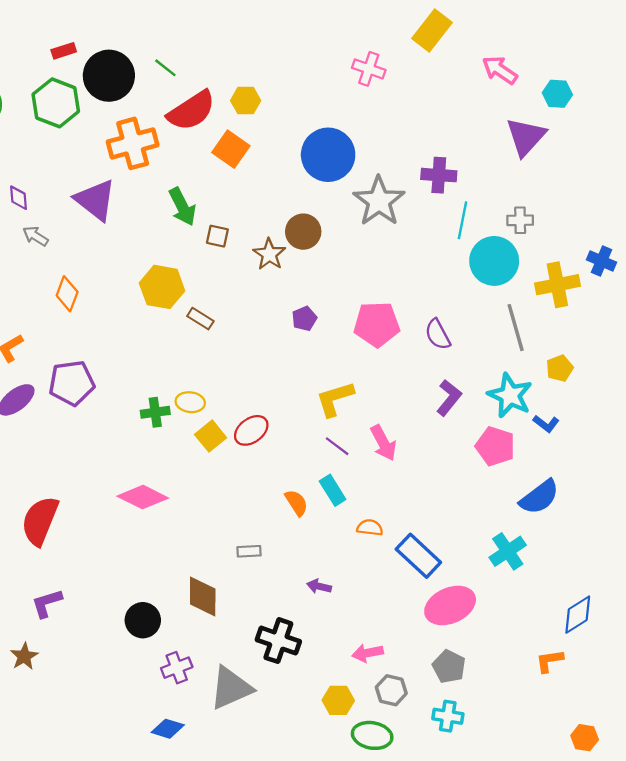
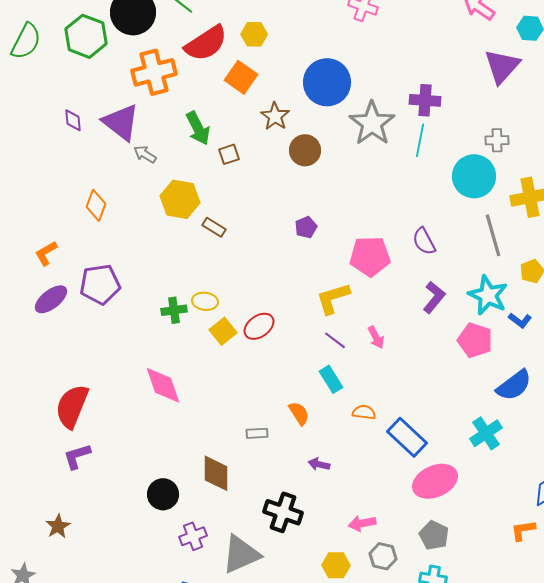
purple diamond: (19, 198) -> (73, 120), moved
cyan line: (463, 220) -> (420, 140), moved
gray arrow: (35, 236) -> (145, 154), moved
brown square: (217, 236) -> (229, 154), turned -30
brown star: (269, 254) -> (275, 116), moved
pink pentagon: (377, 324) -> (370, 256), moved
pink arrow: (383, 443) -> (376, 337), size x0.7
pink diamond: (143, 497) -> (163, 385), turned 45
orange semicircle: (296, 503) -> (299, 413), moved
purple L-shape: (47, 603) -> (77, 456), moved

